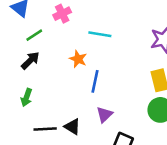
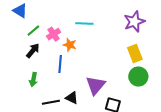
pink cross: (62, 14) -> (54, 34), moved
blue line: (95, 81) -> (60, 64), moved
purple triangle: (104, 114) -> (96, 85), size x1.5

